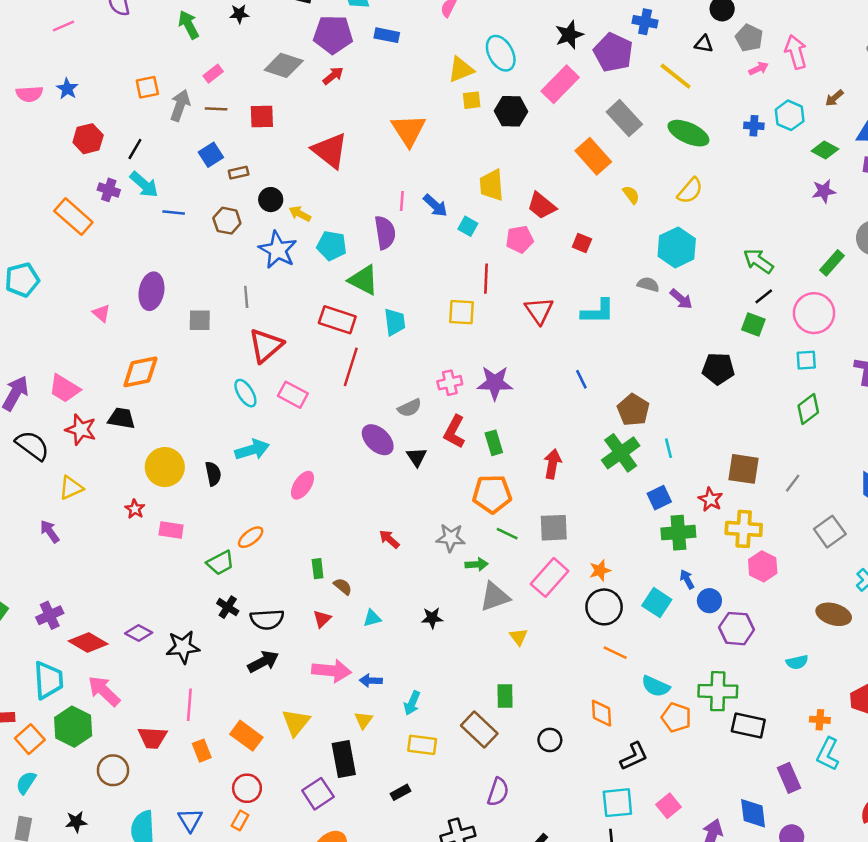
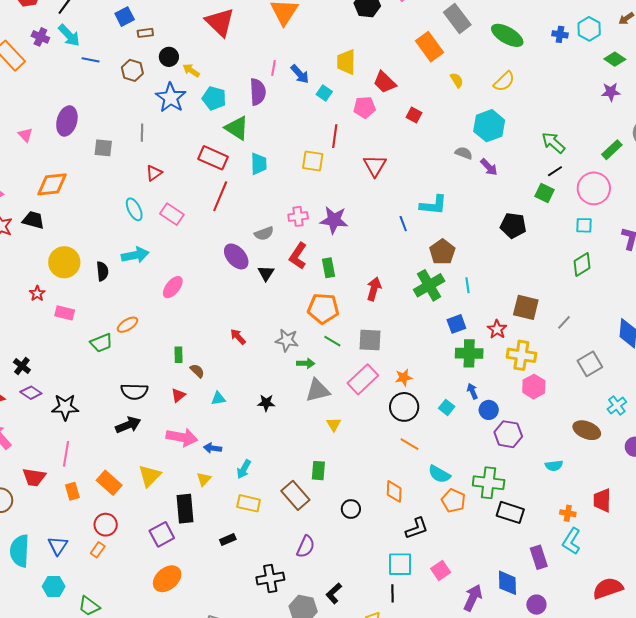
cyan L-shape: (598, 312) -> (433, 205), moved
red triangle: (266, 346) -> (154, 173), size x0.6
cyan square: (657, 603) -> (447, 407), size x0.7
black cross: (228, 607) -> (22, 366), moved

